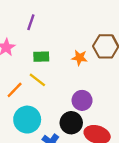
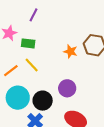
green rectangle: (41, 57) -> (28, 43), moved
black circle: (71, 123) -> (43, 101), moved

